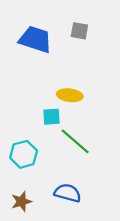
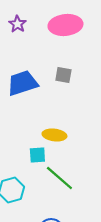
blue trapezoid: (35, 39) -> (22, 83), turned -36

